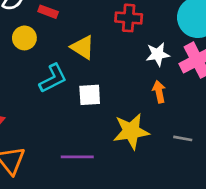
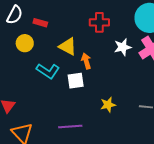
cyan L-shape: (53, 78) -> (48, 71), turned 65
orange arrow: (159, 92) -> (86, 61), moved
yellow star: (131, 131) -> (108, 105), size x0.6

